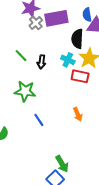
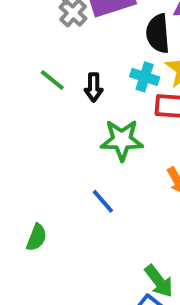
green star: (25, 91) -> (122, 140), moved

